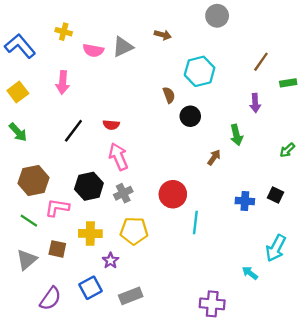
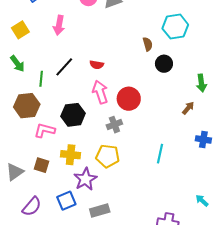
brown arrow: (214, 157) -> (188, 108), moved
gray cross: (123, 193) -> (114, 125), moved
red circle: (173, 194) -> (129, 99), moved
green line: (29, 221) -> (41, 79), moved, turned 56
purple star: (110, 261) -> (85, 179), size x1.6

